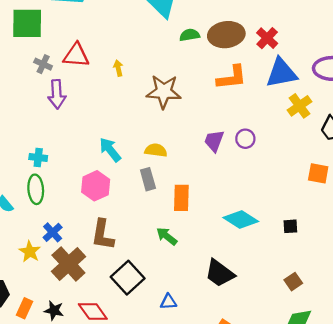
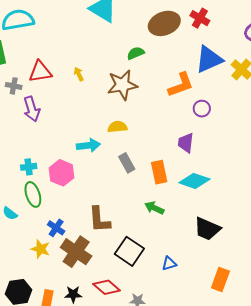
green semicircle: (190, 35) -> (136, 53), moved
blue triangle: (281, 73) -> (209, 59), moved
orange L-shape: (232, 78) -> (181, 85), moved
purple trapezoid: (214, 141) -> (186, 143), moved
cyan arrow: (110, 150) -> (88, 145), turned 135
yellow semicircle: (156, 150) -> (117, 127), moved
pink hexagon: (96, 186) -> (61, 173), moved
cyan diamond: (241, 220) -> (194, 181), moved

